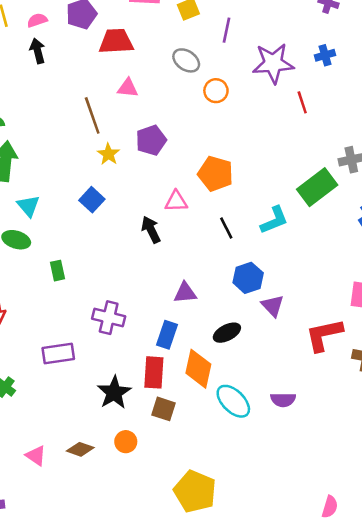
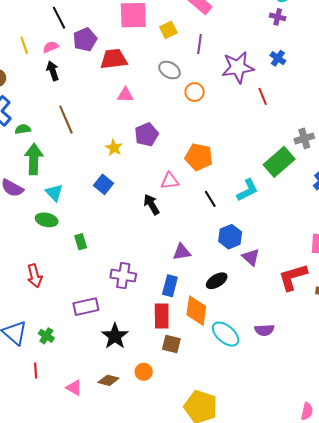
blue cross: (325, 55) -> (278, 58), turned -35
brown line: (92, 115) -> (66, 120), moved
black star: (114, 393) -> (115, 336), moved

